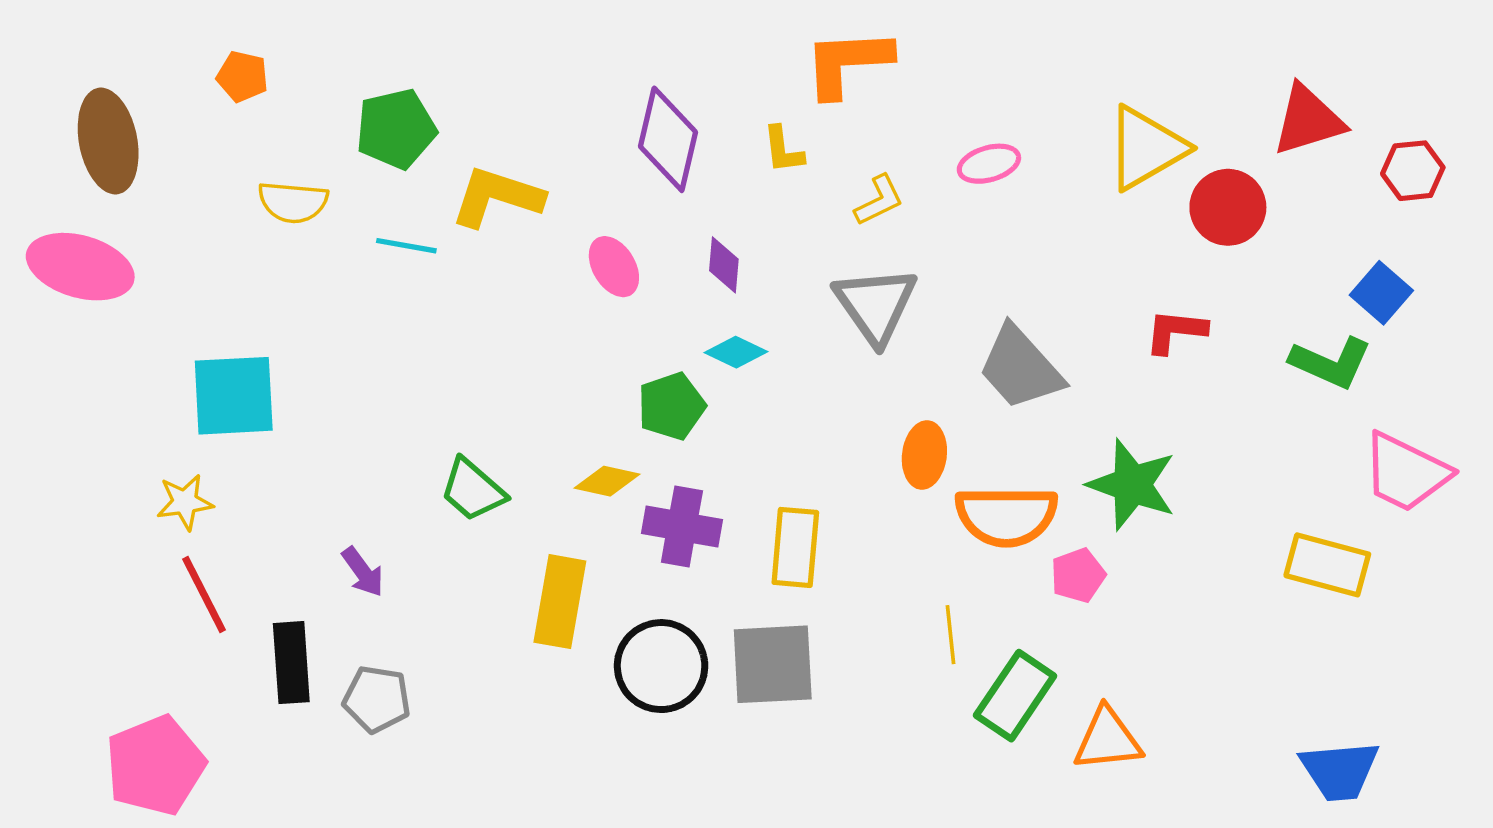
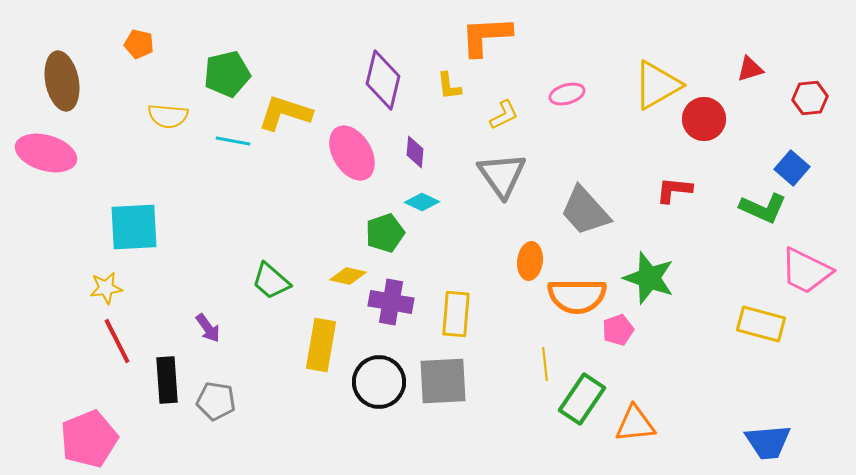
red triangle: (1308, 120) -> (750, 69), size x0.6
pink ellipse: (614, 267) -> (352, 153), size x1.6

